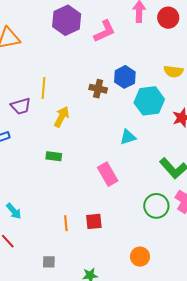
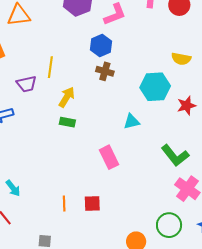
blue hexagon: (125, 77) -> (101, 45), moved
green rectangle: (54, 156) -> (67, 122), moved
green circle: (156, 206) -> (169, 225), moved

